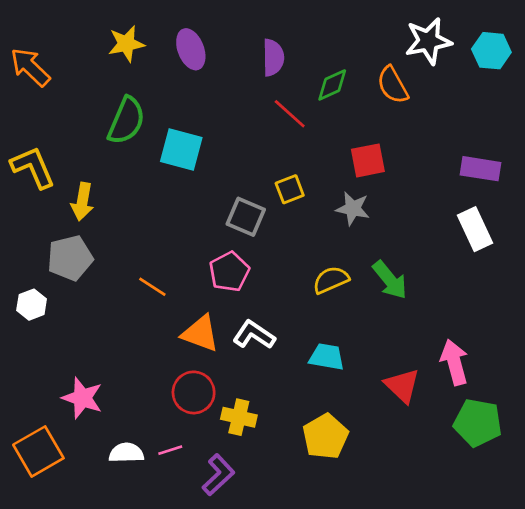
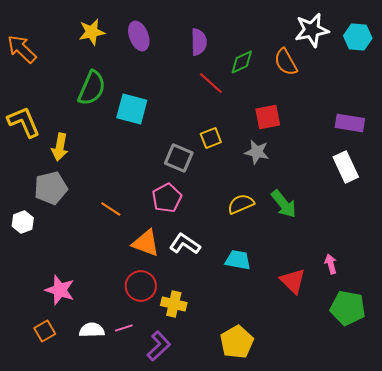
pink arrow: (454, 362) -> (331, 264), size x0.6
yellow pentagon: (325, 436) -> (237, 342), moved
orange square: (38, 451) -> (45, 331), moved, size x0.6

